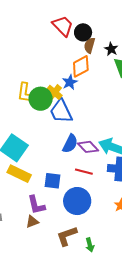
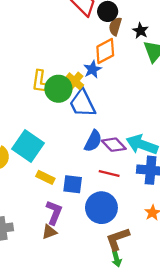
yellow rectangle: (19, 174) -> (45, 177), moved, size x0.7
purple L-shape: (36, 205) -> (54, 212), turned -145
brown L-shape: (67, 236) -> (118, 239), moved

